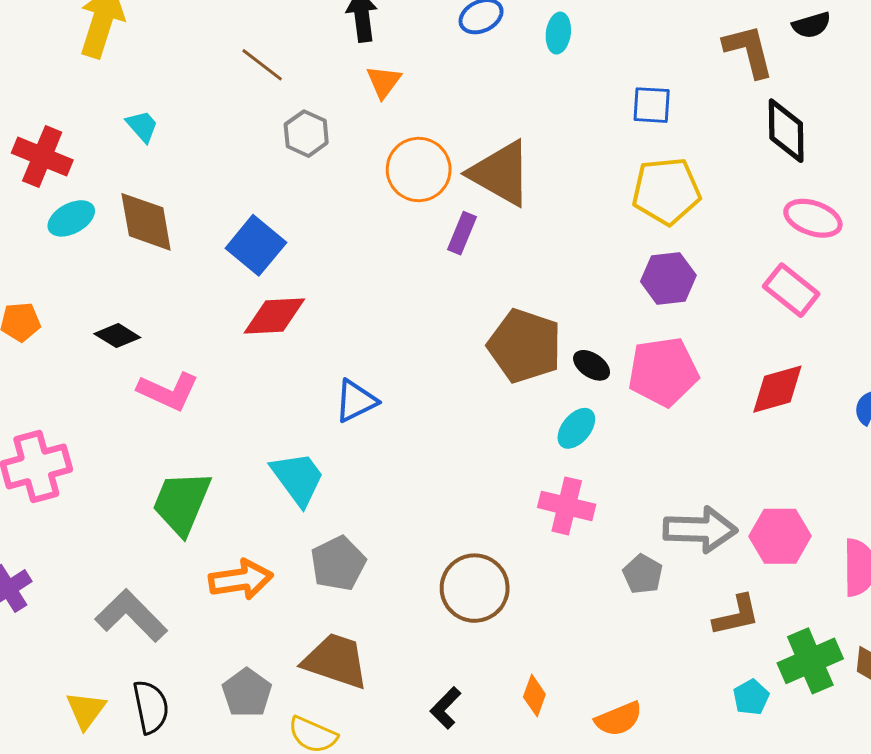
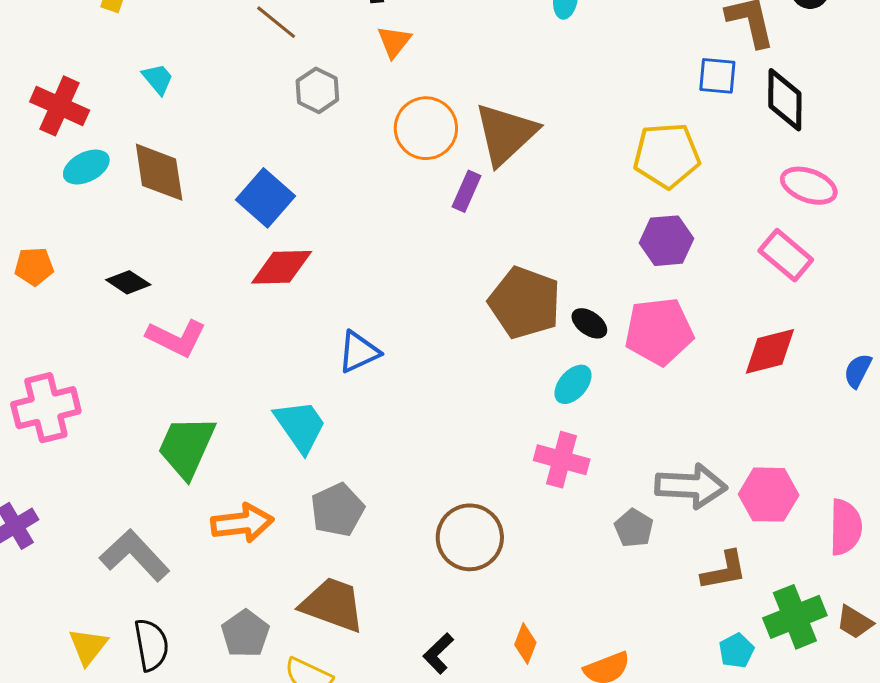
blue square: (652, 105) -> (717, 76), moved
brown triangle: (501, 173) -> (506, 134), turned 46

